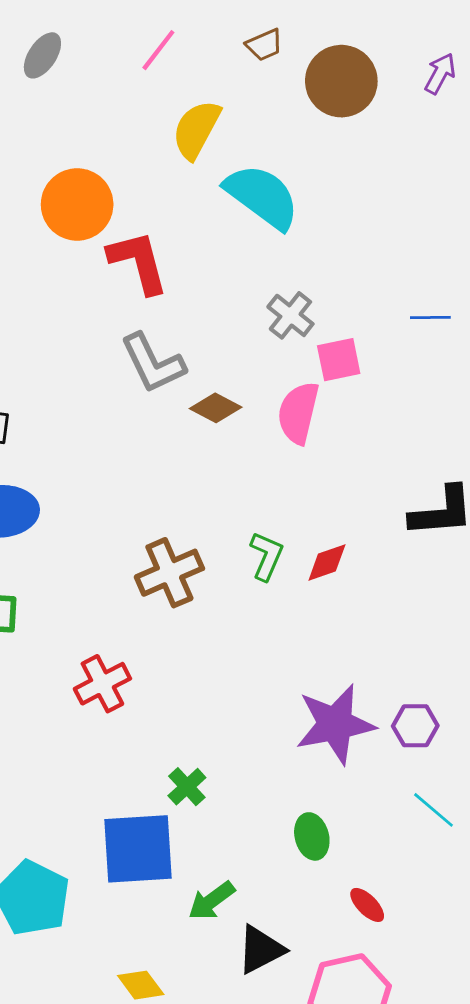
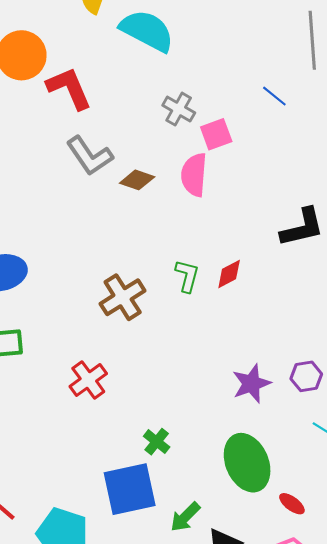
blue line: (430, 318) -> (274, 96), turned 48
purple star: (335, 724) -> (251, 384), size x0.7
green ellipse: (312, 836) -> (247, 463), size x1.8

